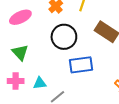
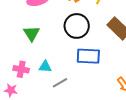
pink cross: (16, 81) -> (21, 69), moved

